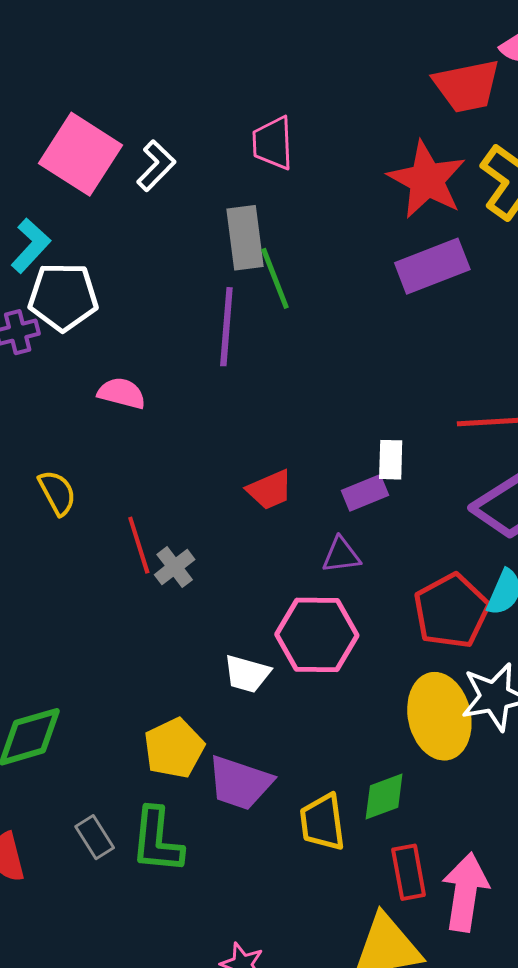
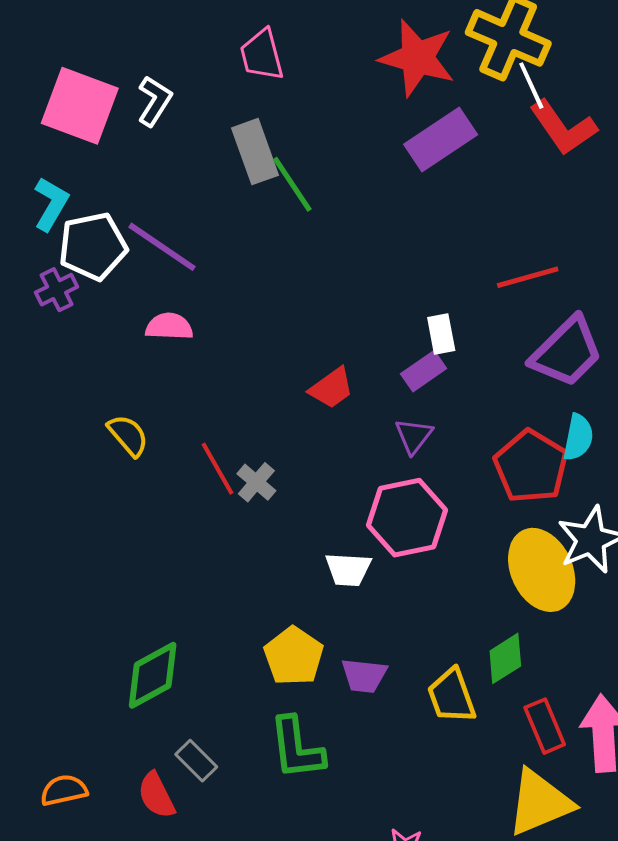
purple line: (226, 327) -> (162, 247), moved, turned -48
purple triangle: (341, 555) -> (414, 436), turned -33
purple trapezoid: (240, 783) -> (364, 676), size x0.7
gray rectangle: (95, 837) -> (196, 761), moved

